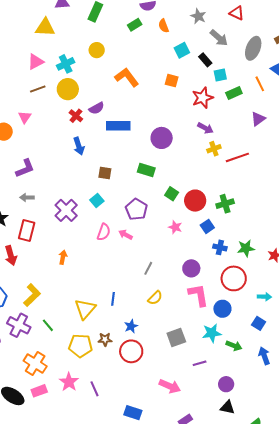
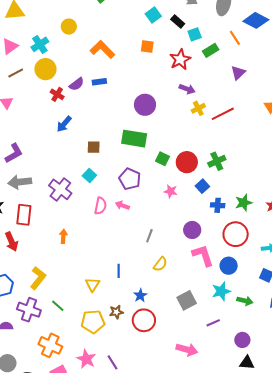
blue rectangle: (118, 126) -> (99, 82), moved, size x0.6
blue arrow: (79, 146) -> (64, 124), turned 66
green rectangle: (146, 170) -> (134, 139), size x1.4
gray arrow: (27, 197) -> (20, 182), size x1.6
yellow triangle: (85, 309) -> (92, 285), size x0.7

